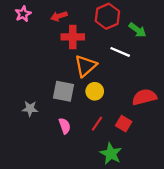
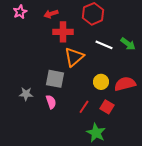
green arrow: (137, 30) -> (128, 44), moved
yellow circle: (95, 91) -> (101, 82), moved
pink semicircle: (65, 126) -> (51, 102), moved

